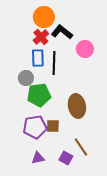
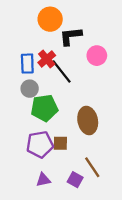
black L-shape: (62, 32) -> (71, 36), turned -45
red cross: (41, 37) -> (47, 59), moved
blue rectangle: (38, 58) -> (27, 64), moved
black line: (54, 63) -> (62, 72), turned -40

